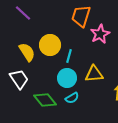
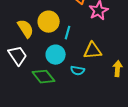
cyan circle: (67, 78) -> (56, 55), moved
cyan semicircle: (72, 98) -> (78, 71), moved, turned 40

